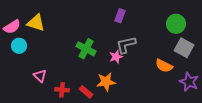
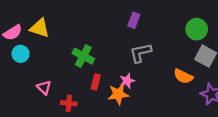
green cross: (86, 49) -> (83, 56), moved
pink star: (116, 57) -> (127, 81), moved
red rectangle: (86, 92) -> (96, 82), moved, turned 64

